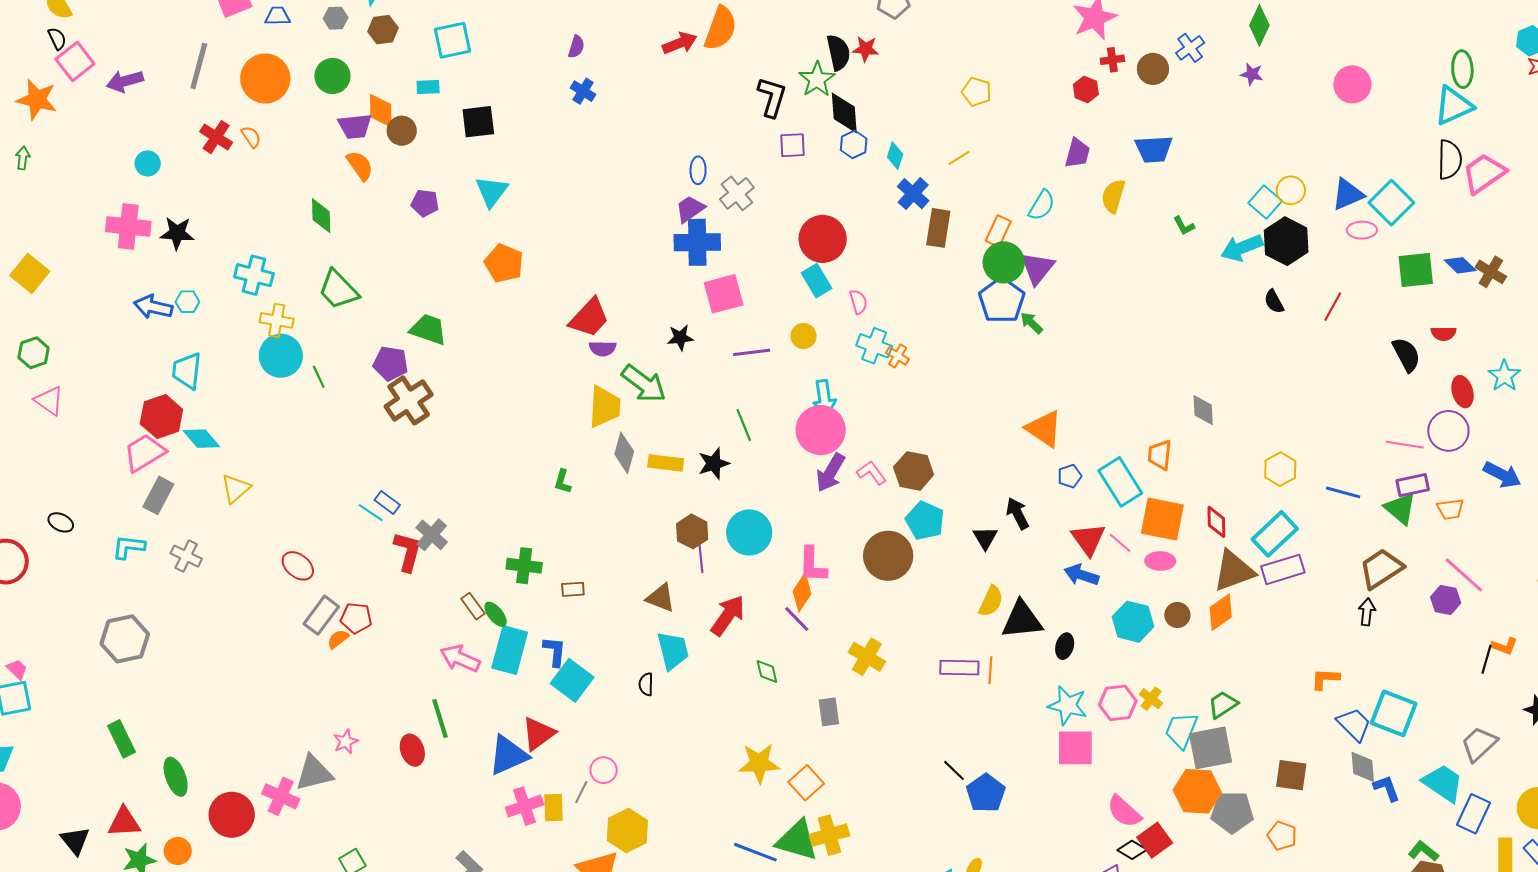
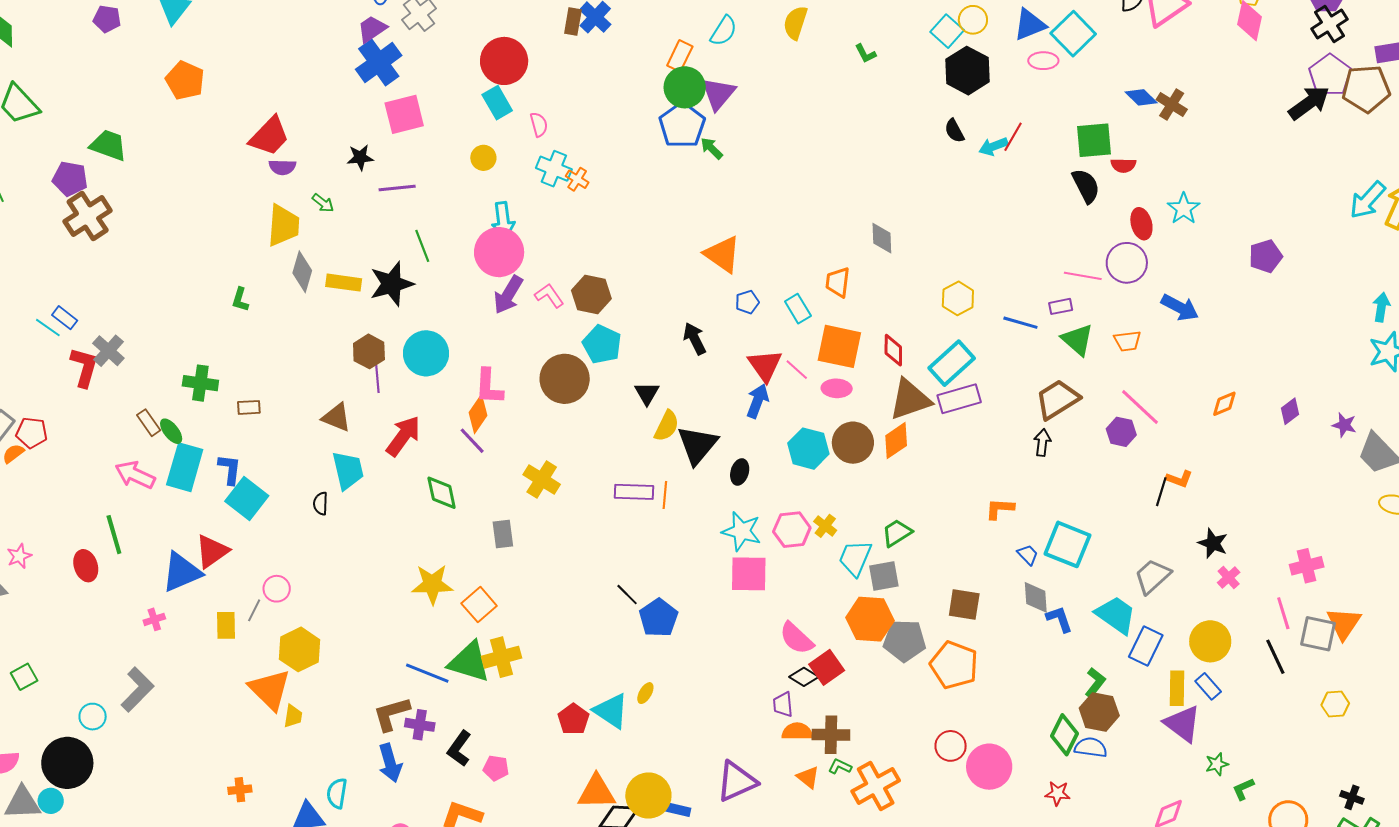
brown rectangle: (938, 228) -> (573, 22), moved, size x0.7
blue cross: (697, 242) -> (379, 62), turned -36
cyan arrow: (1242, 248) -> (993, 146), moved, size x0.7
green square: (1416, 270) -> (1094, 140), moved
purple line: (752, 352) -> (397, 188), moved
green arrow: (644, 384) -> (323, 203), size x0.5
black star: (714, 463) -> (392, 284), size x1.4
cyan rectangle: (1120, 482) -> (798, 309), size x0.6
purple rectangle: (1413, 485) -> (1061, 306), moved, size x0.7
black triangle: (985, 538) -> (647, 393), moved
blue arrow: (1081, 575) -> (758, 401), turned 92
brown circle: (1177, 615) -> (853, 443), size x1.6
black triangle: (1022, 620) -> (697, 445), turned -45
green diamond: (767, 672) -> (442, 493), size x1.4
blue trapezoid: (1354, 724) -> (1028, 555), size x0.6
gray square: (1211, 748) -> (884, 576), size x0.7
pink cross: (525, 806) -> (154, 619), moved, size x0.6
orange pentagon: (1282, 836) -> (954, 665), size x1.6
green L-shape: (1423, 851) -> (1095, 683), turned 88

